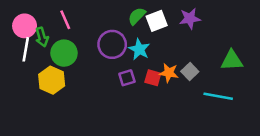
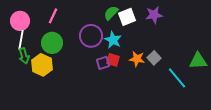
pink line: (65, 20) -> (53, 16), turned 49
green arrow: (42, 37) -> (24, 56), moved
green triangle: (232, 60) -> (198, 61), moved
red square: (153, 78) -> (113, 60), moved
cyan line: (218, 96) -> (177, 78), turned 40

